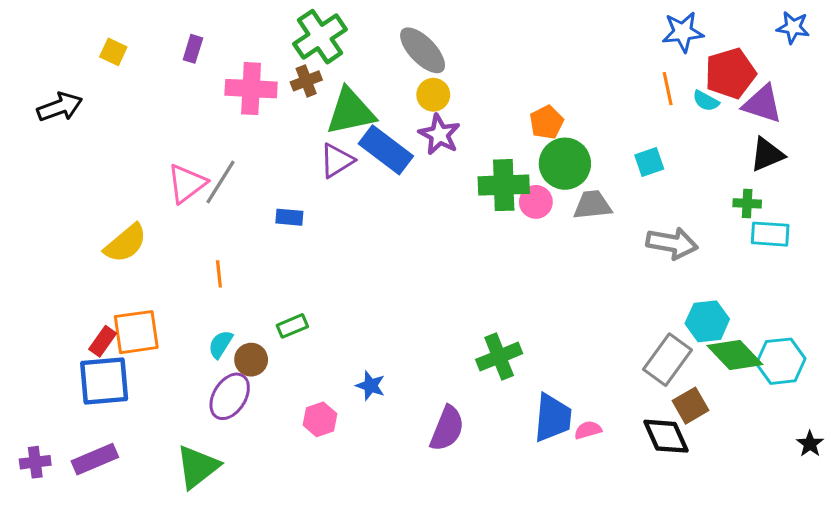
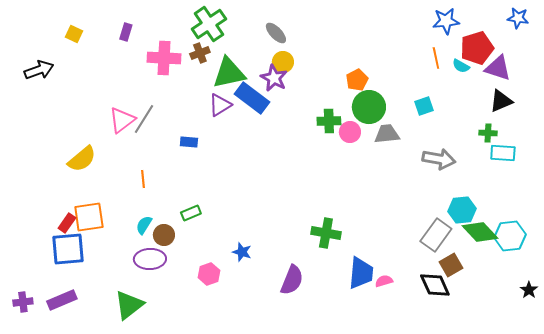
gray ellipse: (423, 50) -> (276, 33), size x0.7
purple star: (439, 135) -> (274, 78), moved
green cross: (504, 185) -> (329, 121), size x0.7
green cross: (499, 357) -> (326, 233), turned 32
purple ellipse: (230, 396) -> (150, 259), turned 56

